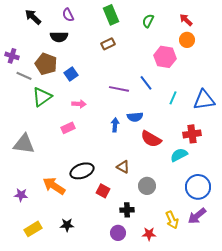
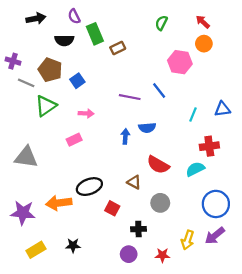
green rectangle: (111, 15) -> (95, 34), moved
black arrow: (33, 17) -> (36, 19), turned 126
cyan line: (173, 98) -> (193, 115), moved
blue triangle: (204, 100) -> (222, 109), size x0.7
red semicircle: (151, 139) -> (158, 165), moved
orange arrow: (54, 186) -> (59, 203), turned -40
purple star: (21, 195) -> (23, 213), size x1.6
yellow arrow: (172, 220) -> (188, 240), turned 42

